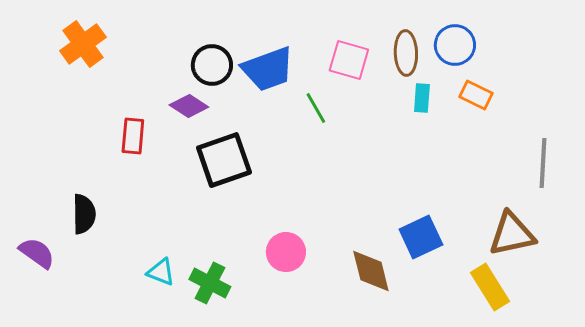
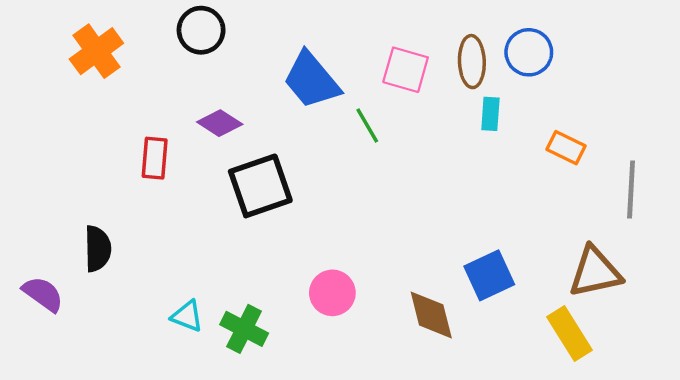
black circle: (212, 65) -> (201, 30), moved
blue trapezoid: (268, 69) -> (311, 80), turned 70
orange rectangle: (476, 95) -> (566, 148), moved

